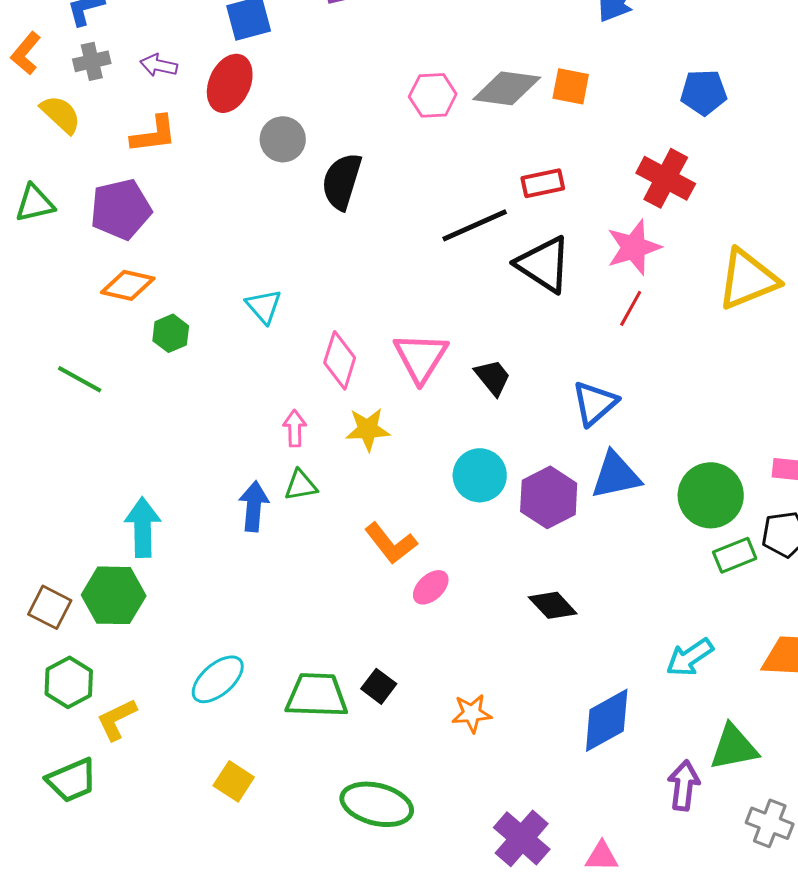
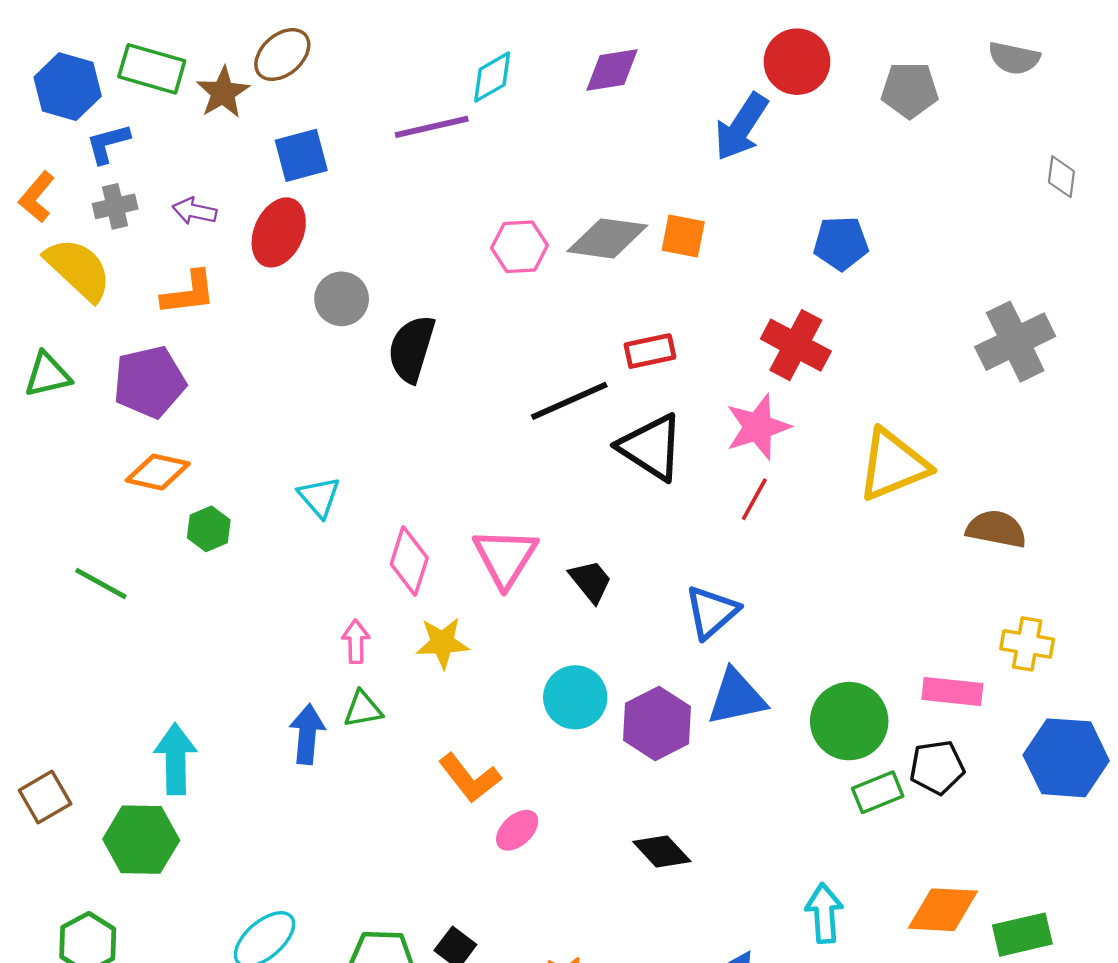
yellow semicircle: (61, 114) -> (78, 269), size x1.4
brown square: (50, 607) -> (45, 797), moved, turned 33
cyan arrow: (690, 657) -> (824, 913), turned 120

